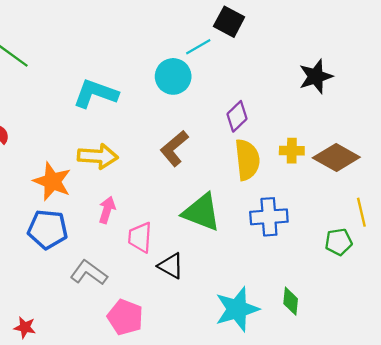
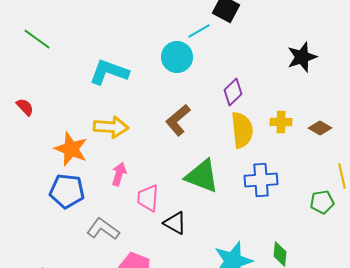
brown diamond: (336, 157) -> (320, 128), size x0.6

